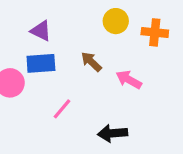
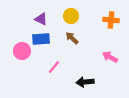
yellow circle: (116, 21) -> (71, 16), moved
pink arrow: (129, 80) -> (110, 57), moved

